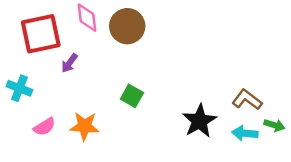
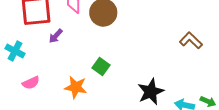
brown L-shape: (247, 100) -> (191, 40), moved
orange star: (85, 126) -> (76, 87), moved

